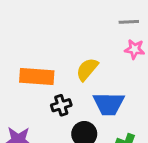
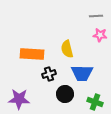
yellow semicircle: (87, 69) -> (67, 49), turned -54

